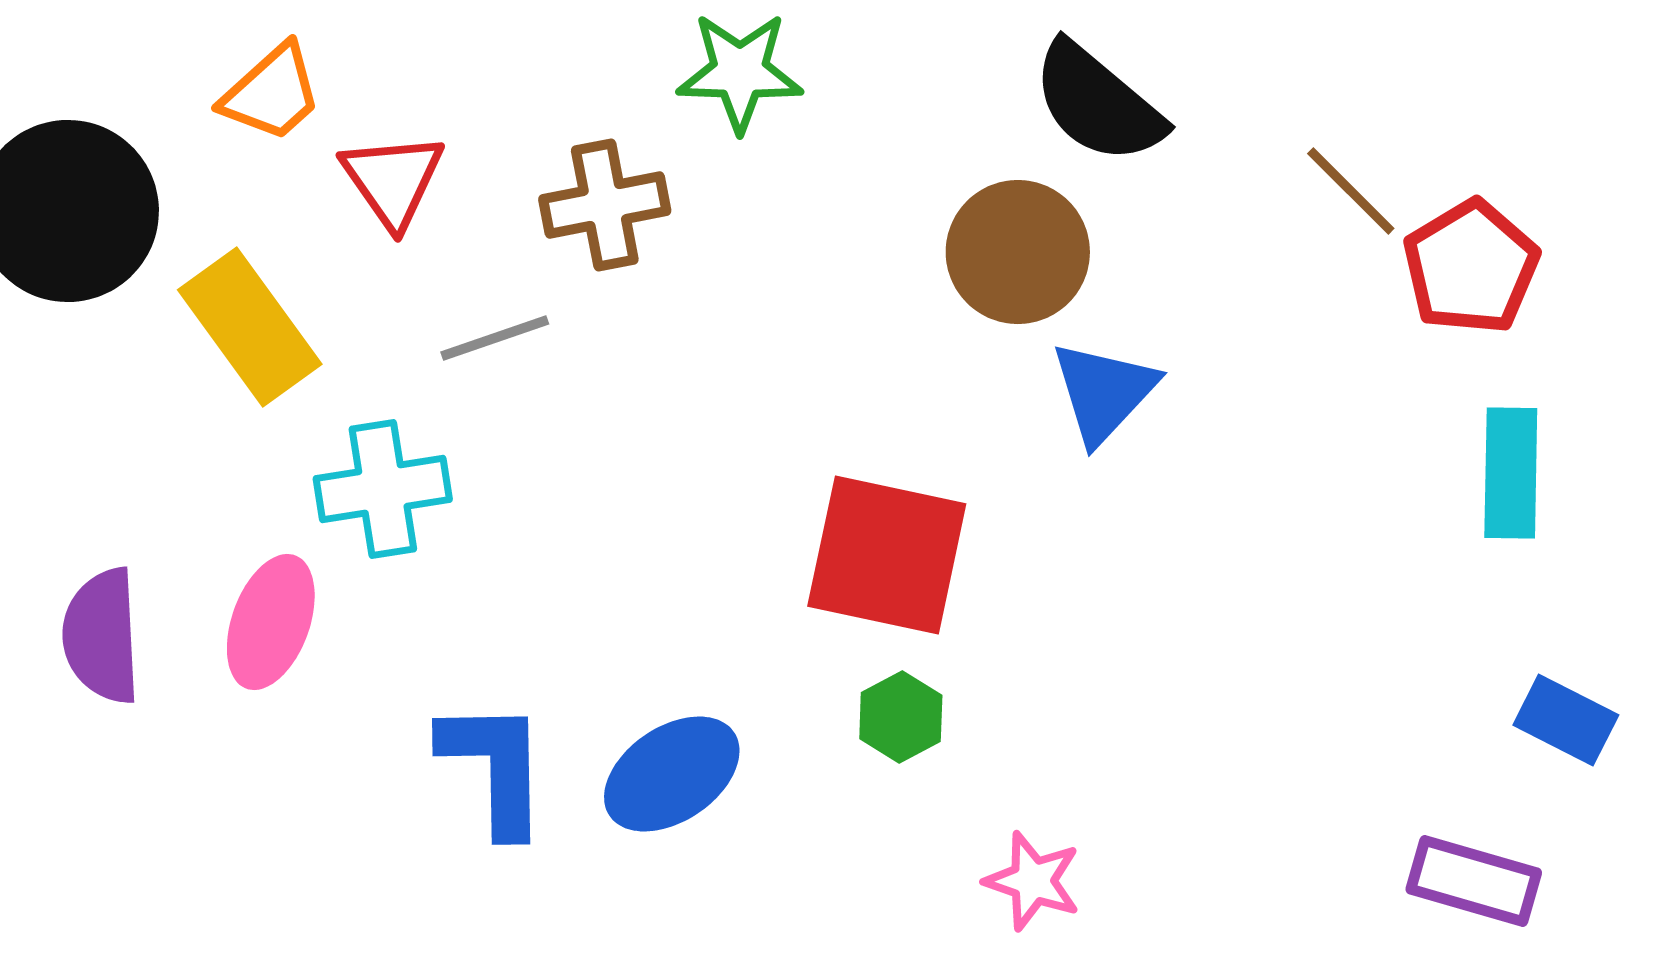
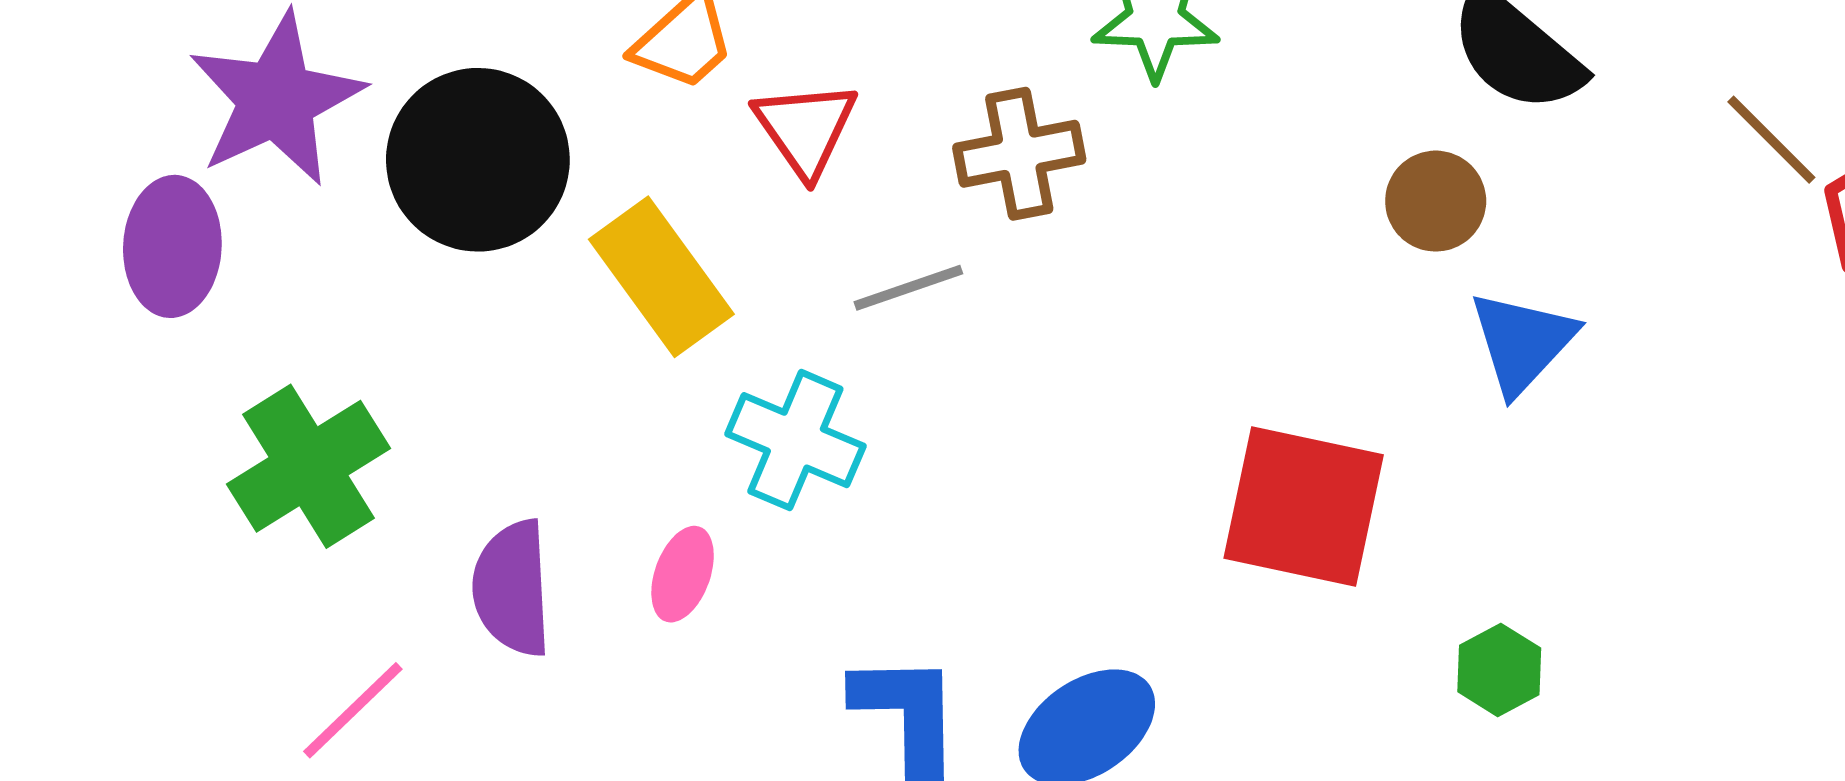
brown circle: (1018, 252) -> (1436, 201), size x0.7
cyan cross: (383, 489) -> (795, 440), turned 32
pink ellipse: (271, 622) -> (683, 574), size x0.7
green hexagon: (901, 717) -> (1499, 670), moved

